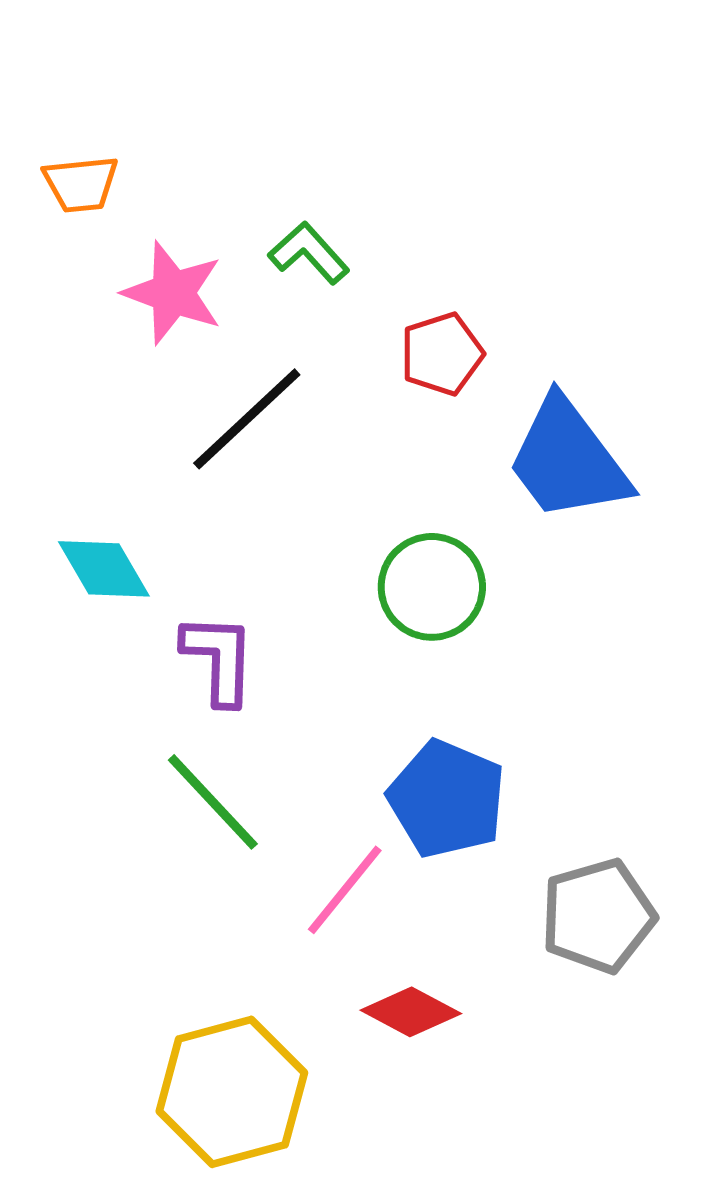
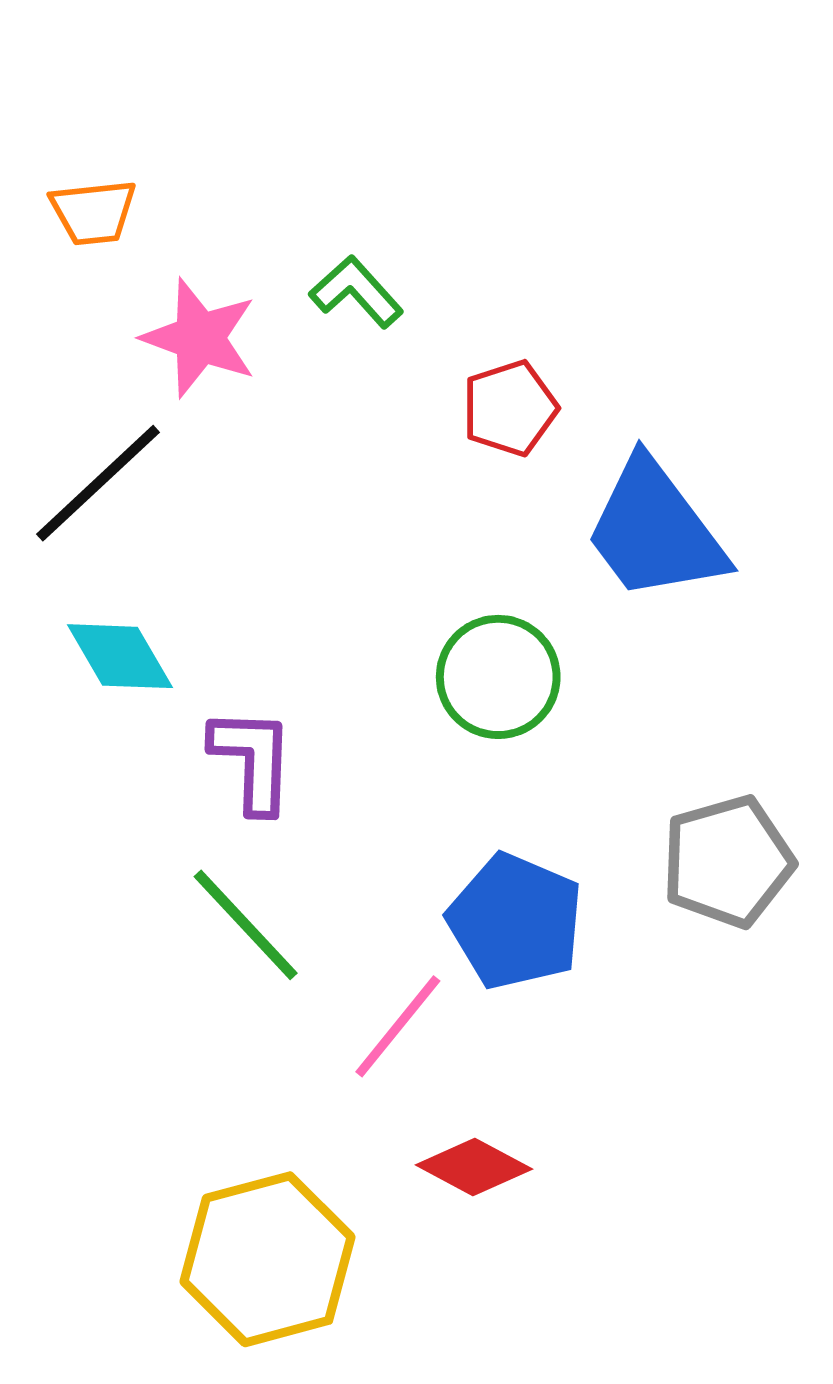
black line: (247, 419) -> (98, 483), moved
gray pentagon: (598, 916) -> (728, 861), moved

